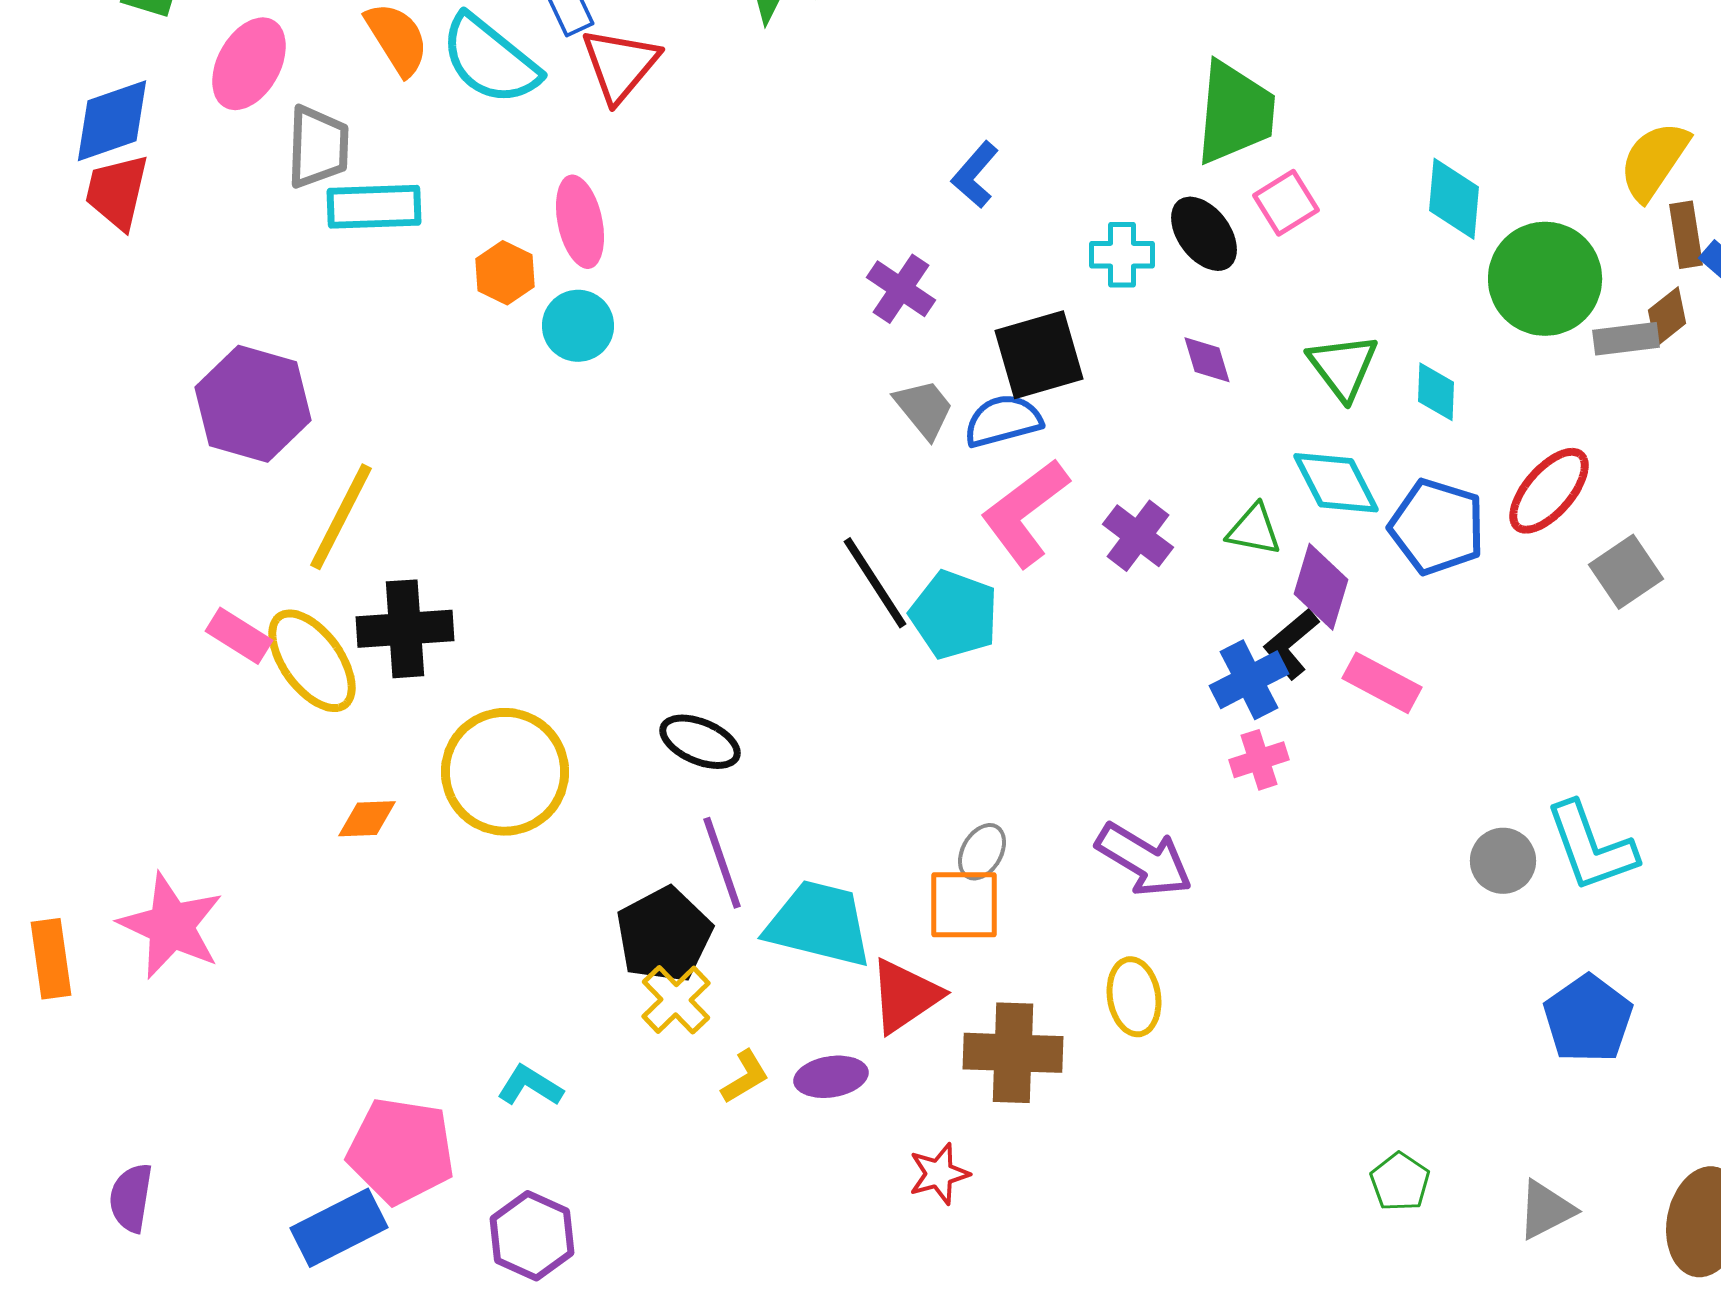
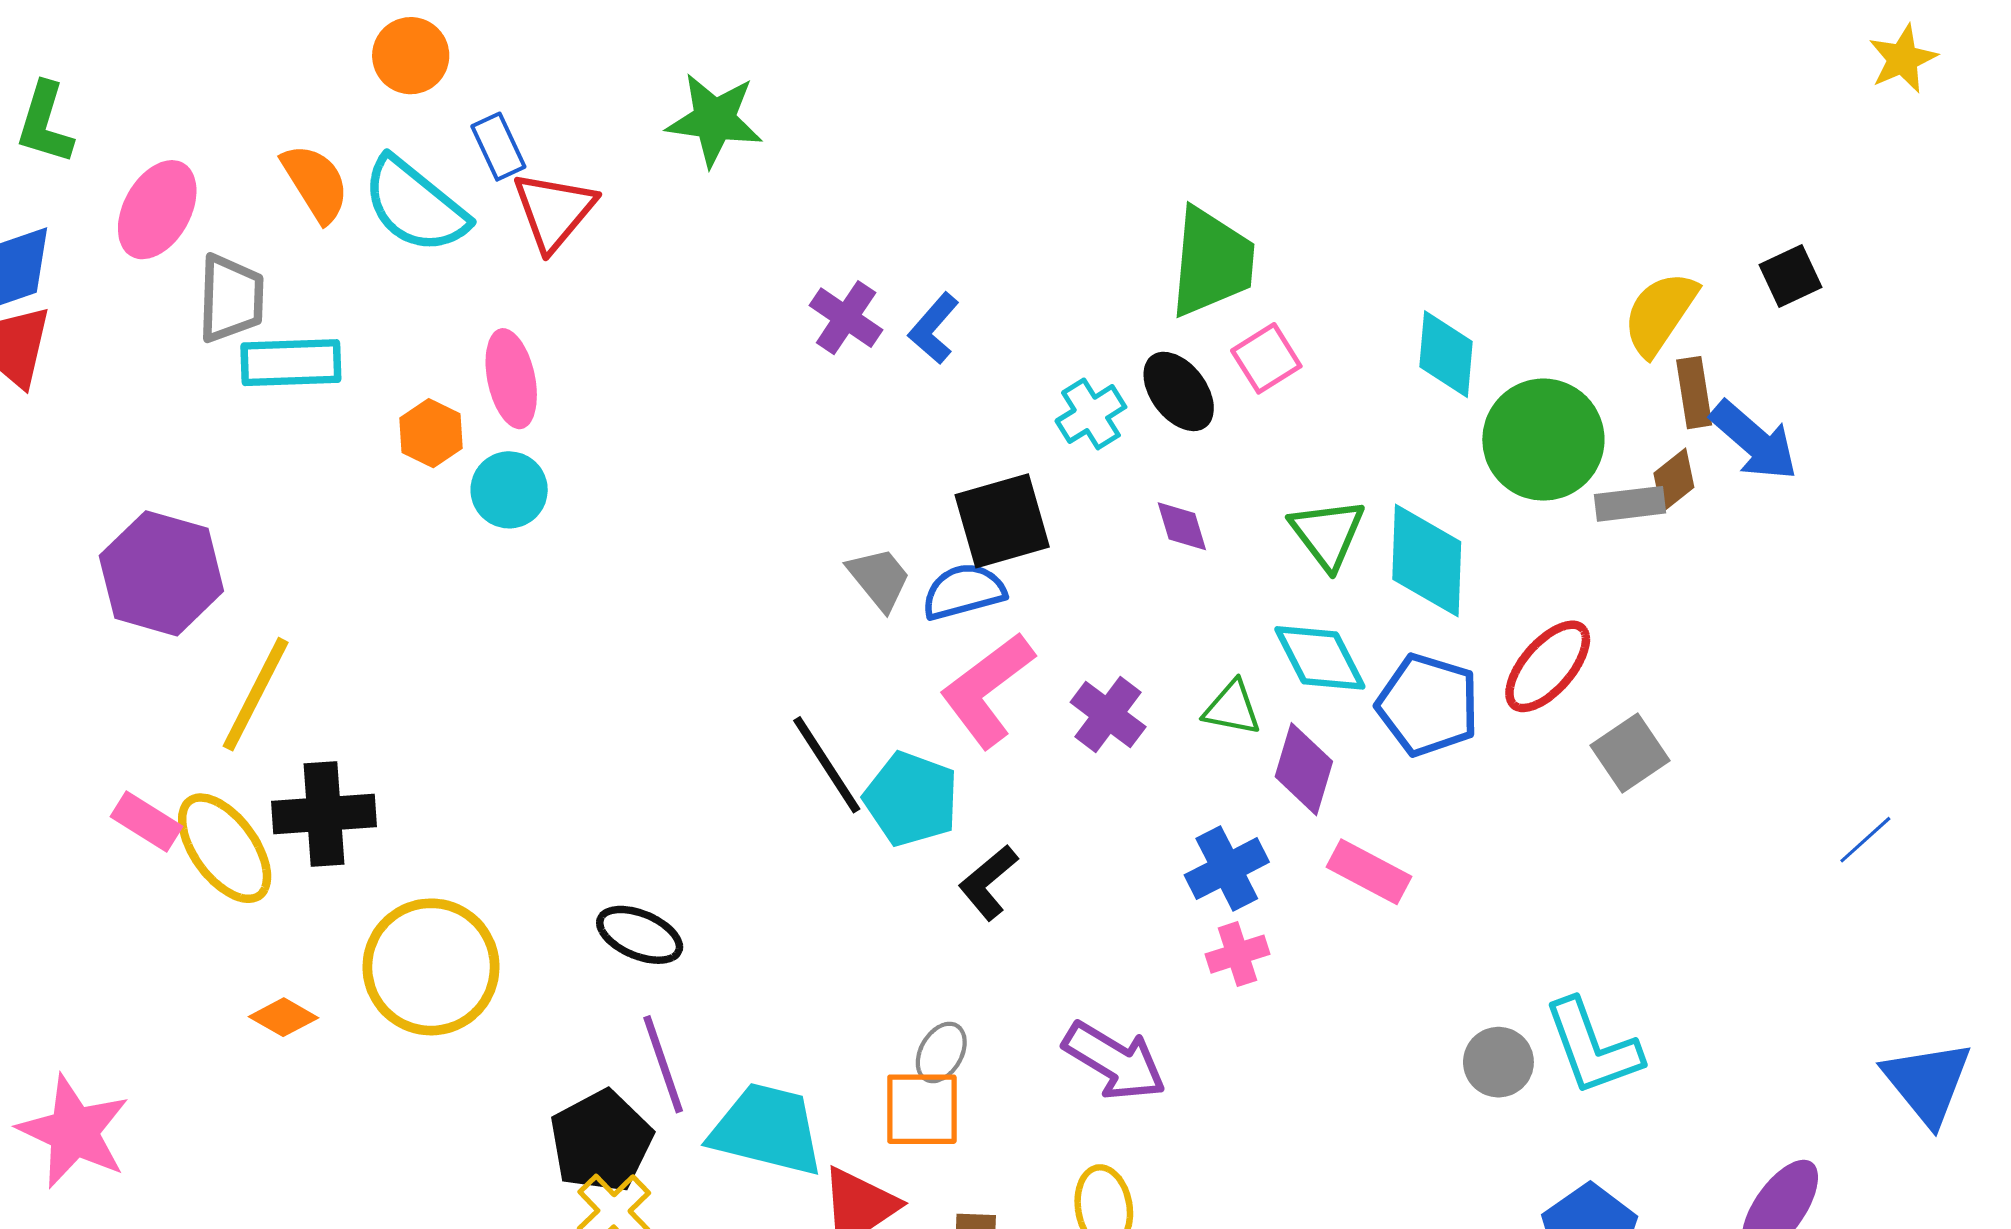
cyan cross: (1122, 255) -> (1091, 414), turned -32
purple cross: (901, 289) -> (846, 318), moved
cyan diamond: (1436, 392) -> (1427, 560), size x1.8
black L-shape: (1291, 644) -> (988, 882), moved
orange diamond: (367, 819) -> (283, 1017), turned 32

